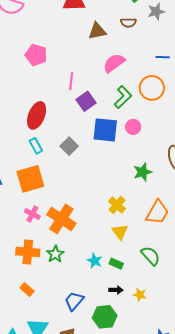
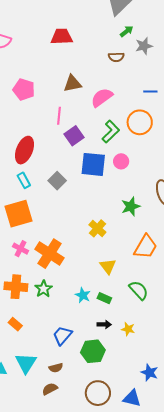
brown triangle: (97, 31) -> (73, 84), moved
yellow cross: (117, 205) -> (97, 228), moved

